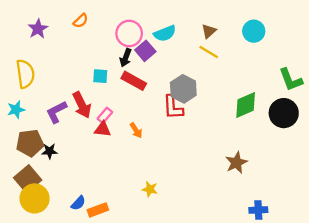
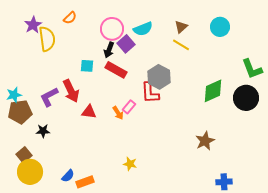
yellow semicircle: (25, 74) -> (47, 39), moved
pink rectangle: (105, 115) -> (129, 107), moved
brown pentagon: (30, 143) -> (20, 112), moved
brown square: (28, 179) -> (24, 155), size x0.7

